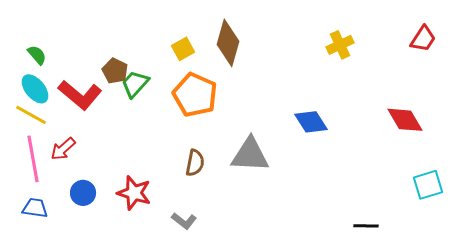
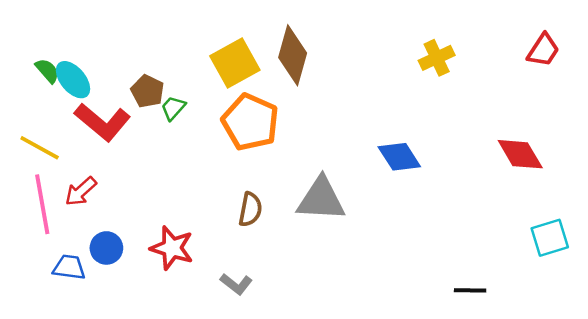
yellow square: (183, 49) -> (235, 63), size x1.6
green trapezoid: (135, 84) -> (173, 108), size x0.7
cyan ellipse: (35, 89) -> (73, 80), moved
blue trapezoid: (35, 208) -> (69, 267), moved

